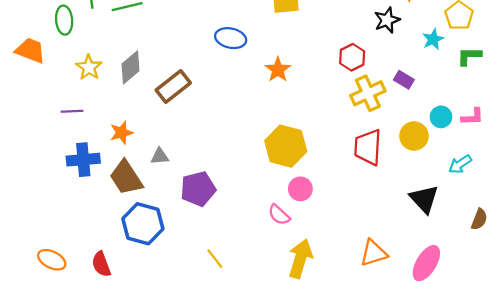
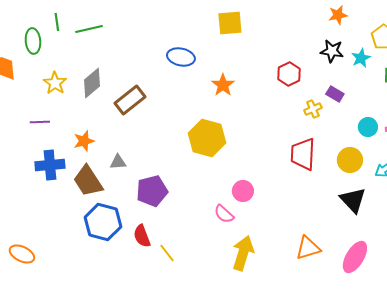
black star: (387, 20) -> (332, 51), moved, turned 30
yellow cross: (368, 93) -> (313, 109), moved, size x0.6
yellow circle: (414, 136) -> (350, 160), moved
yellow hexagon: (286, 146) -> (207, 138), moved
red semicircle: (101, 264) -> (142, 236), moved

